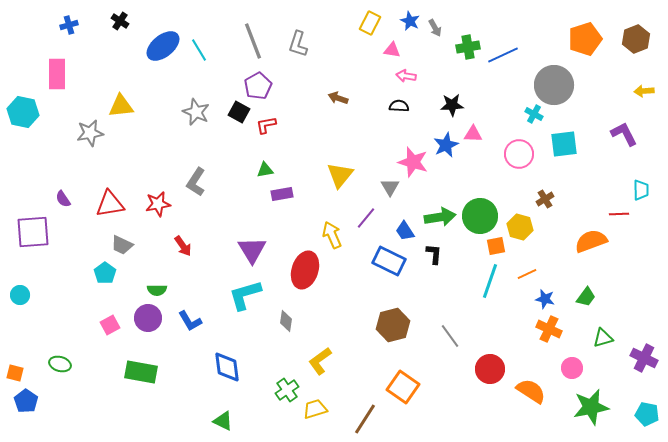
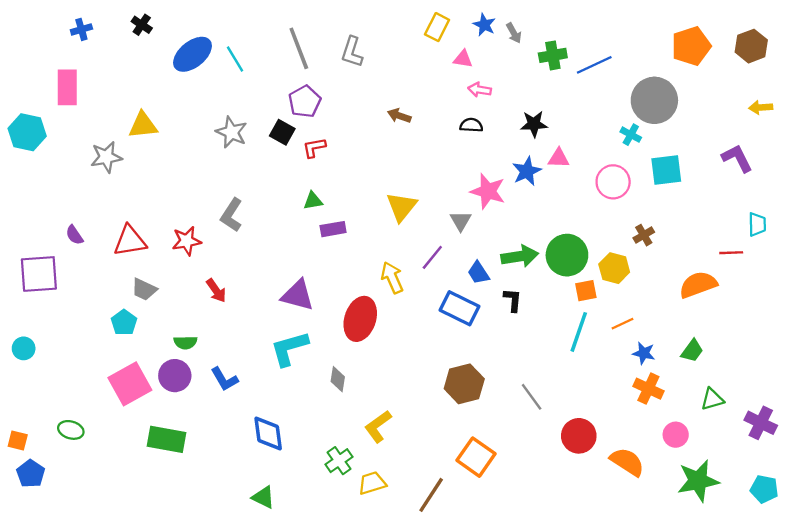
purple triangle: (252, 250) -> (298, 295), turned -44
pink square: (110, 325) -> (130, 384), size x1.8

